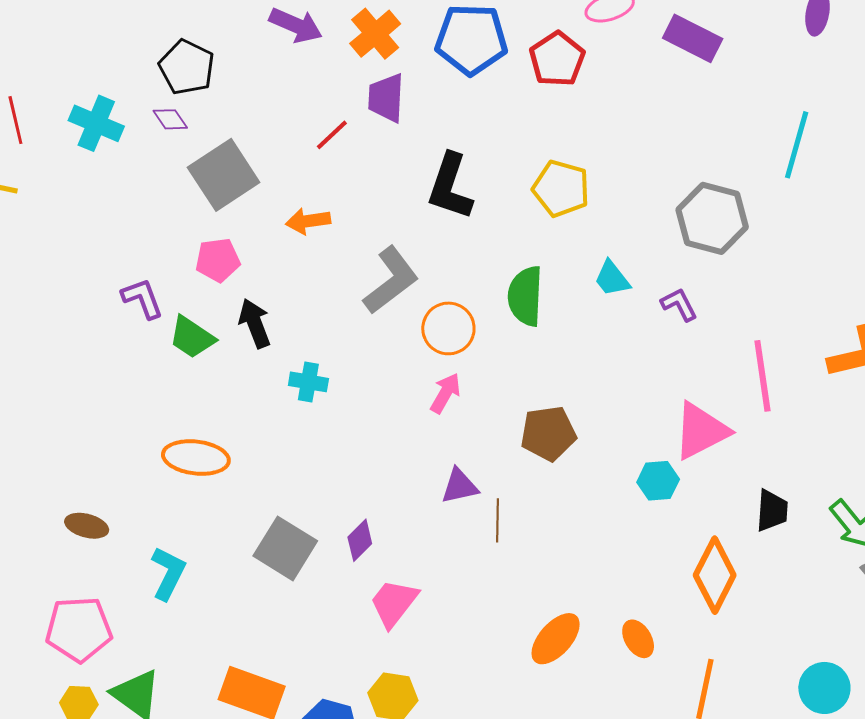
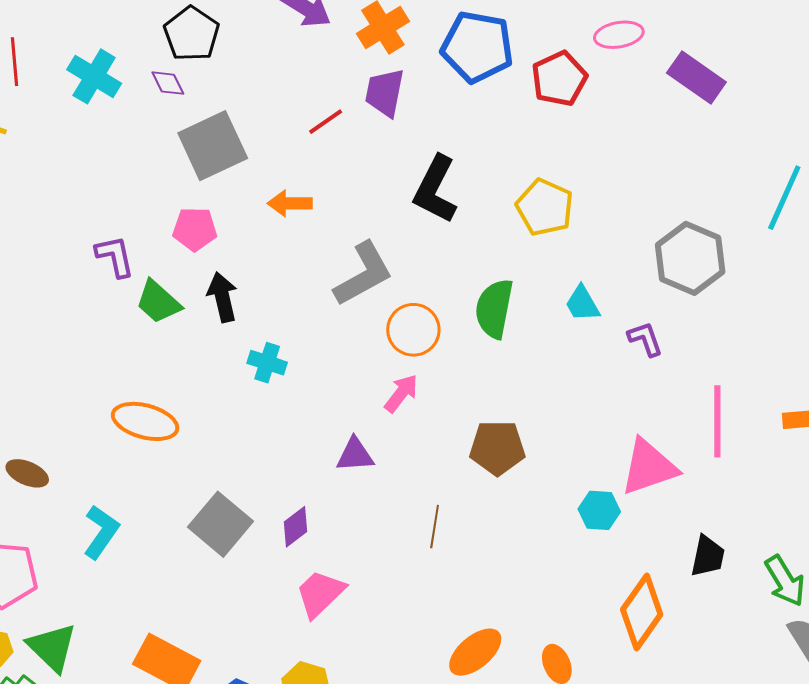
purple triangle: (460, 486) -> (355, 455), moved

